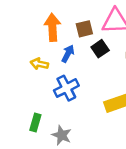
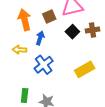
black square: (100, 49) -> (72, 32), moved

